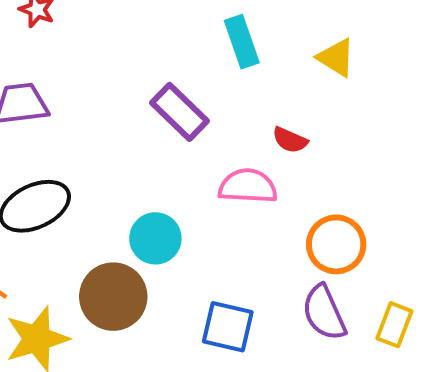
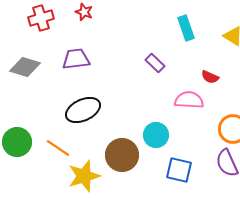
purple rectangle: (179, 112) -> (155, 63), size x0.7
cyan circle: (155, 238) -> (156, 135), moved

